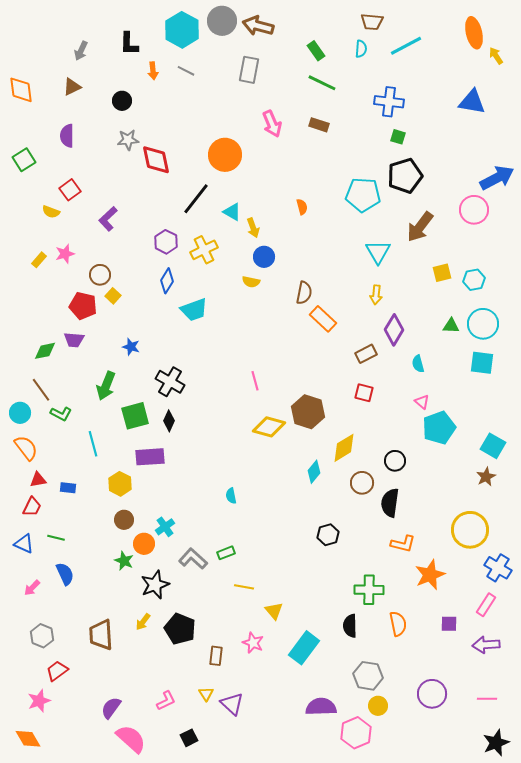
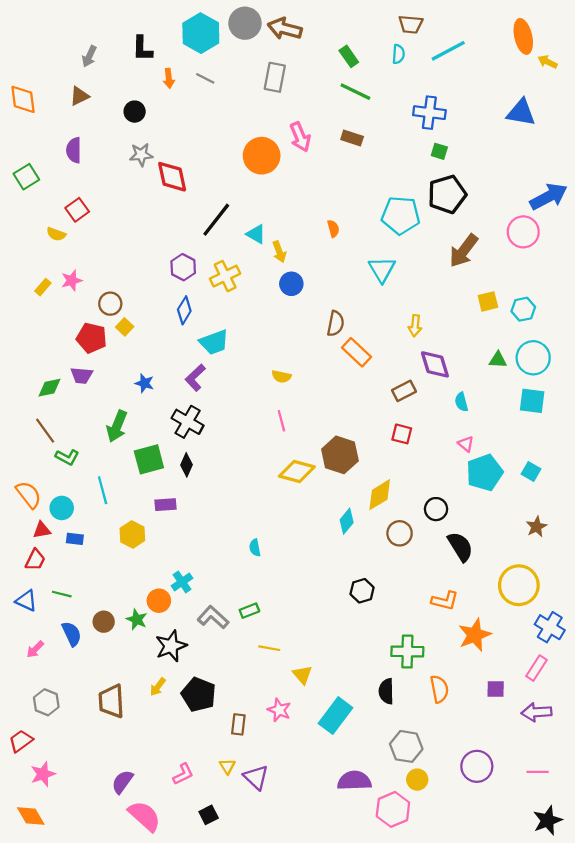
yellow arrow: (496, 56) -> (548, 62), turned -30
orange circle: (225, 155) -> (262, 156), moved
purple L-shape: (108, 219) -> (195, 378), moved
cyan triangle: (378, 252) -> (382, 269), moved
yellow semicircle: (251, 282) -> (281, 377), moved
purple diamond: (394, 330) -> (435, 364), turned -48
cyan circle: (20, 413) -> (62, 508), moved
cyan square: (493, 446) -> (531, 471), moved, size x0.7
purple rectangle: (150, 457) -> (165, 505), size x0.7
black semicircle: (390, 503) -> (460, 547), moved, turned 140
brown circle: (124, 520) -> (104, 622), moved
red trapezoid: (57, 671) -> (21, 741), moved

